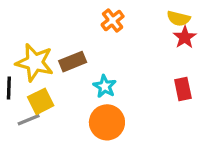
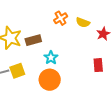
yellow semicircle: (178, 18) -> (83, 23), moved
yellow square: (41, 101) -> (17, 71), moved

